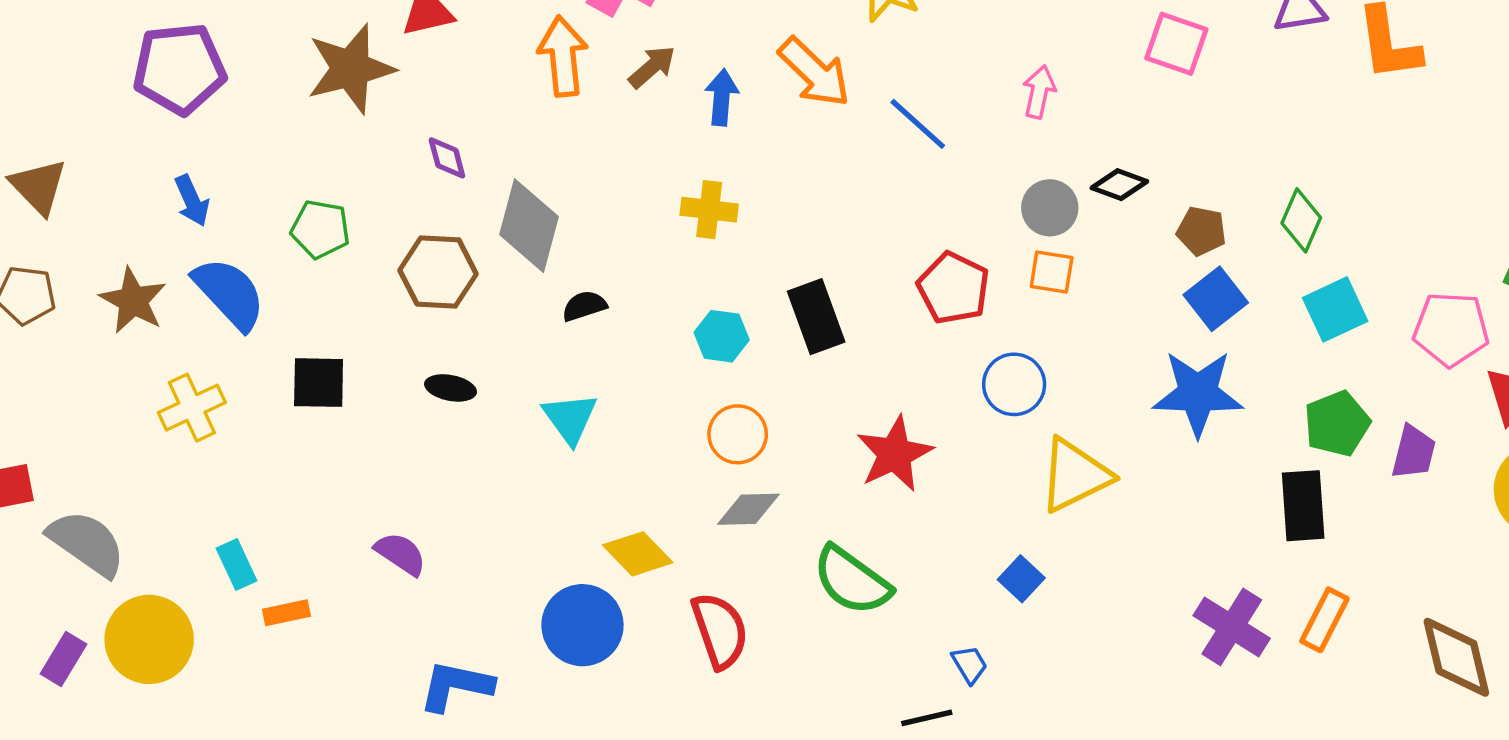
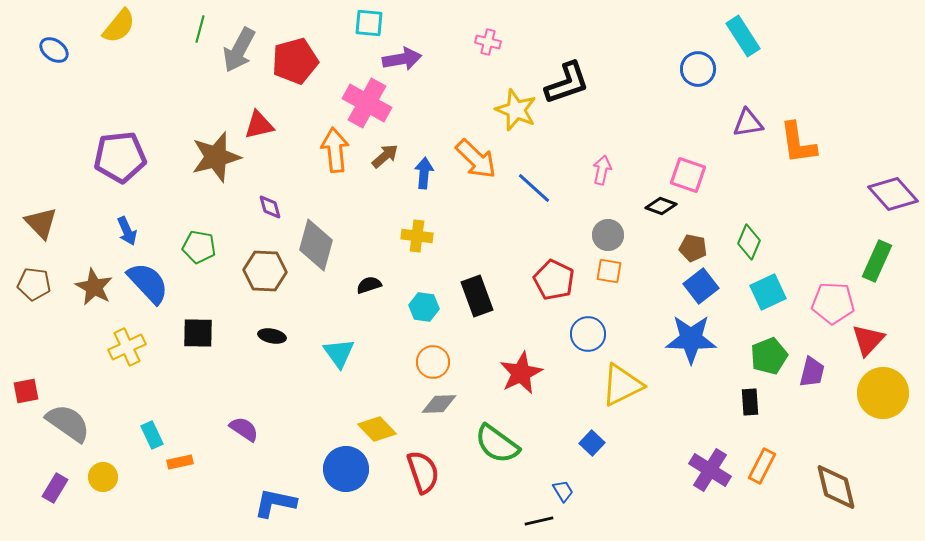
pink square: (1176, 44) -> (688, 175), moved
black diamond: (1119, 185) -> (661, 206), moved
black semicircle: (584, 306) -> (369, 285), moved
black rectangle: (1303, 506) -> (750, 402), size x0.7
yellow circle: (149, 639) -> (103, 477), size x0.6

